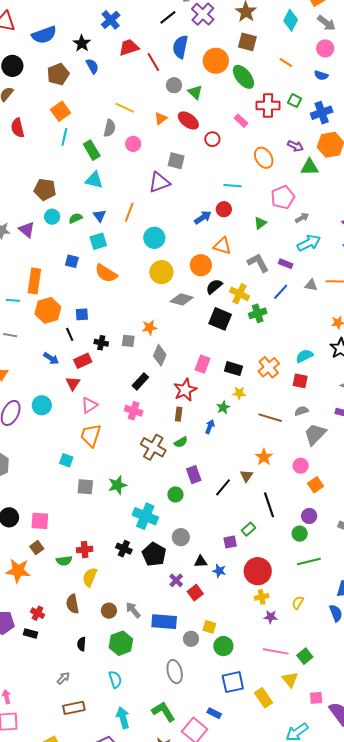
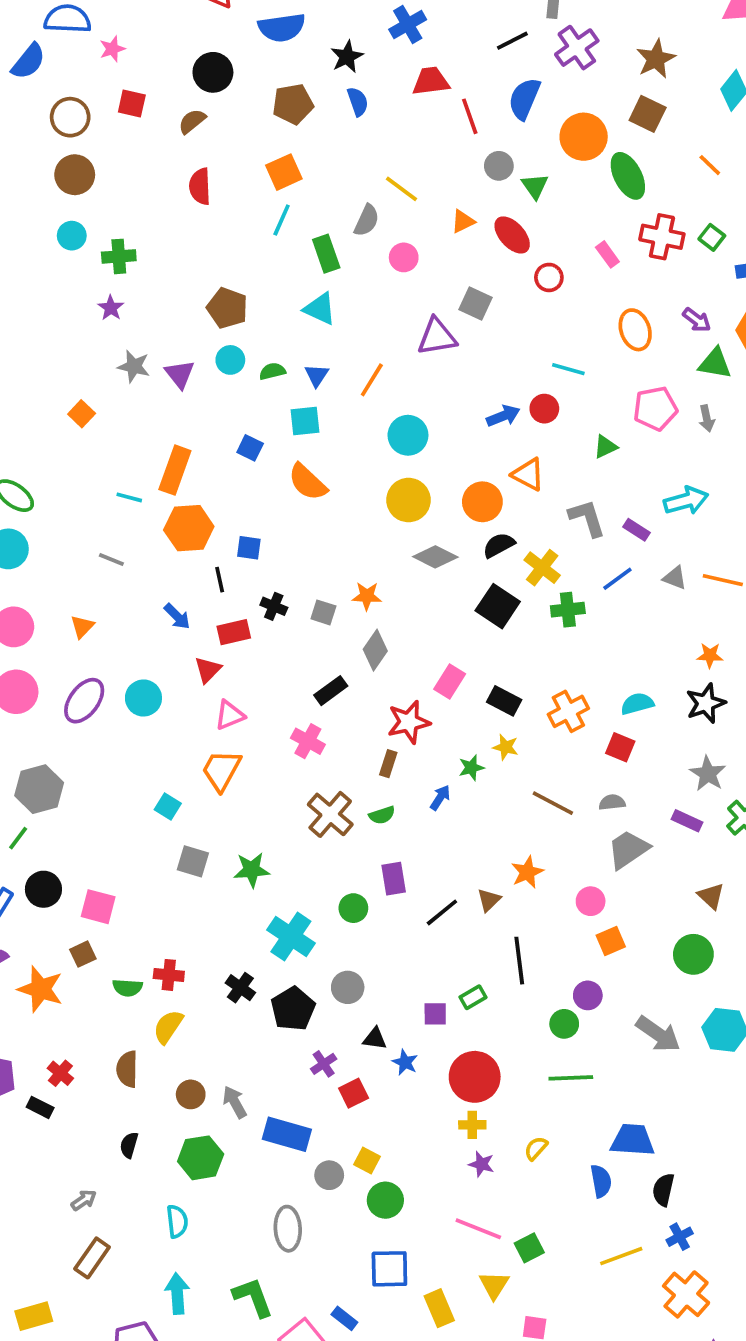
gray arrow: (302, 218) -> (707, 418), moved, turned 96
brown rectangle: (74, 708) -> (92, 1258), turned -55

